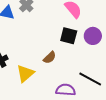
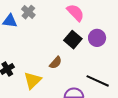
black square: (69, 36) -> (73, 40), turned 30

